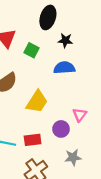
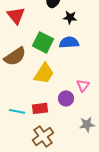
green square: (31, 50) -> (43, 42), moved, size x1.5
gray star: (73, 157) -> (87, 124), moved

